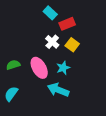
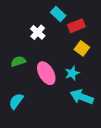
white cross: (52, 42) -> (38, 32), moved
green semicircle: (13, 65) -> (18, 61), moved
cyan arrow: (58, 90) -> (82, 97), moved

